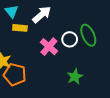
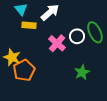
orange pentagon: (15, 75) -> (24, 70), turned 30

